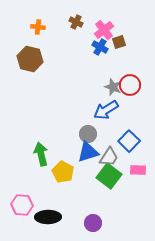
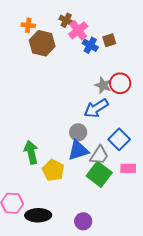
pink cross: (104, 30) -> (78, 30), moved
brown hexagon: (30, 59) -> (42, 43), moved

